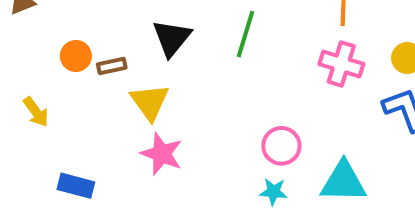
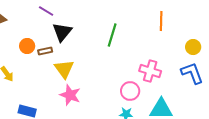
black triangle: (172, 38) -> (62, 32), moved
pink cross: (341, 64) -> (150, 71), moved

